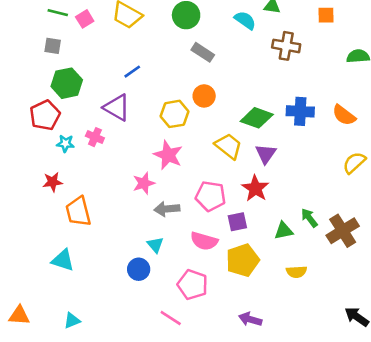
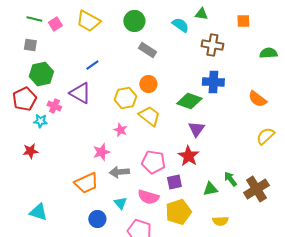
blue cross: (300, 111) -> (213, 82), moved
pink cross: (95, 137) -> (54, 106), moved
yellow trapezoid: (228, 146) -> (149, 116), moved
pink star: (168, 155) -> (120, 130), size x0.6
orange trapezoid: (78, 211) -> (86, 183), moved, turned -100
cyan triangle: (155, 245) -> (120, 203), moved

